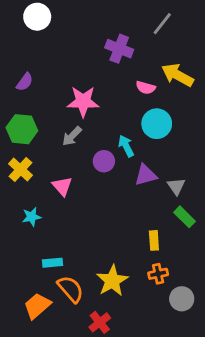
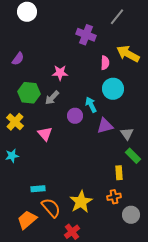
pink semicircle: (146, 88) -> (105, 63), turned -104
pink star: (83, 101) -> (60, 73), size x0.7
green hexagon: (22, 129) -> (29, 93), moved
cyan star: (32, 217) -> (12, 156), moved
yellow rectangle: (154, 240) -> (119, 173), moved

